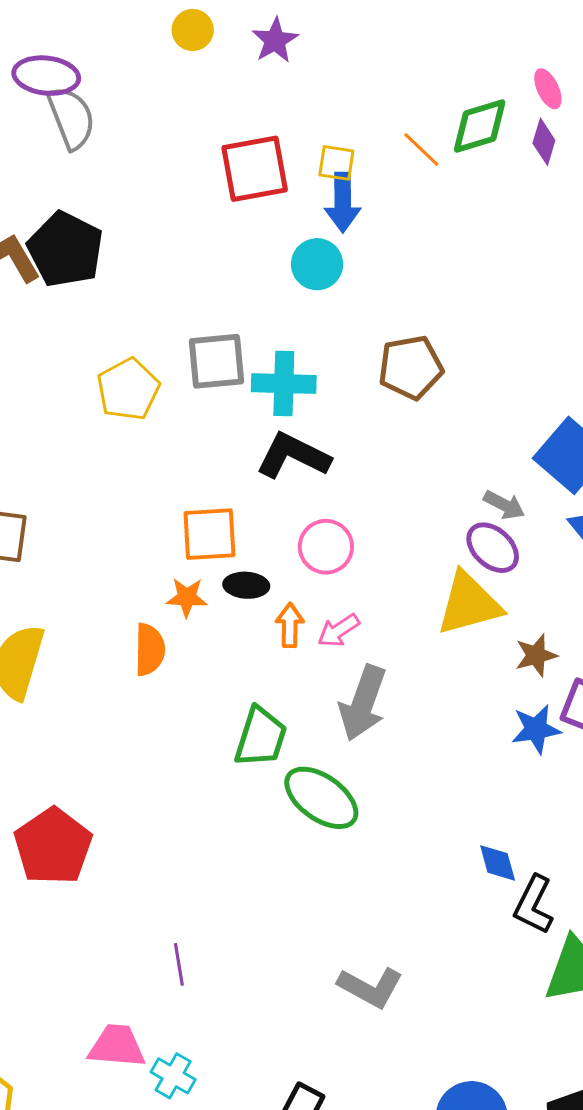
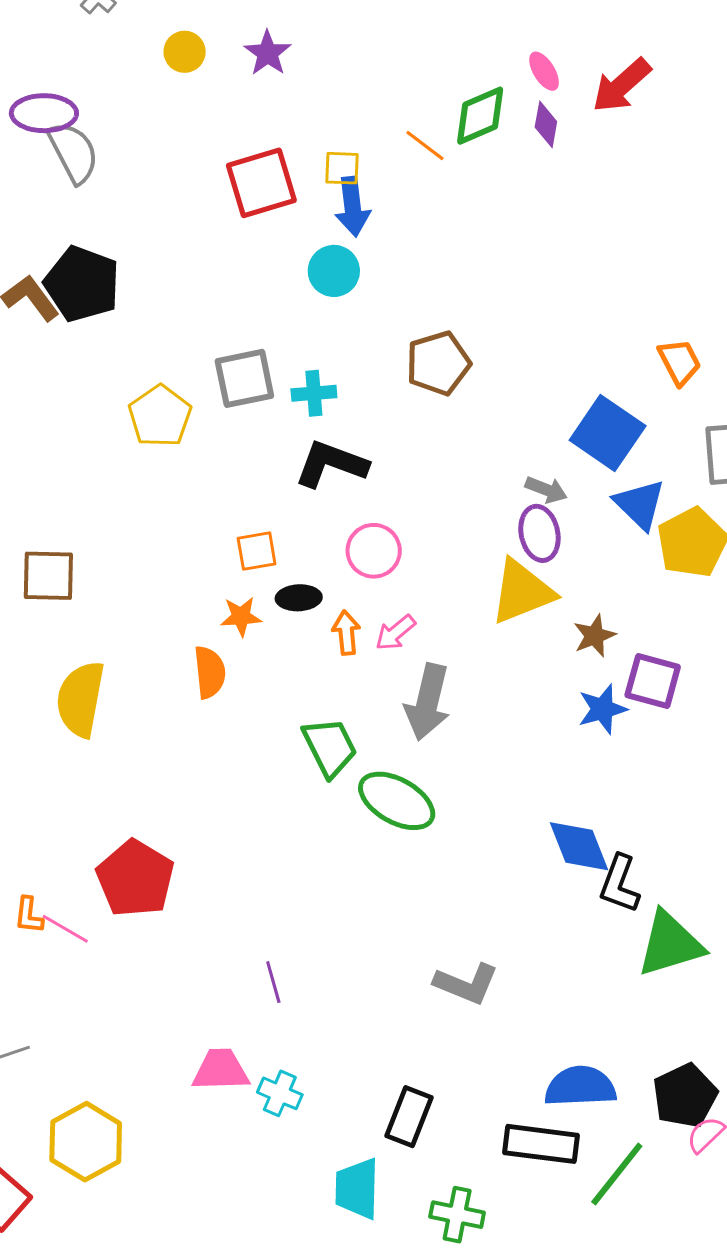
cyan cross: (284, 384) -> (314, 393), size x0.7
orange square: (209, 534) -> (257, 551), size x0.7
purple ellipse: (493, 548) -> (539, 533), turned 42
green trapezoid: (261, 737) -> (330, 747), turned -38
blue diamond: (498, 863) -> (579, 846), size x1.5

